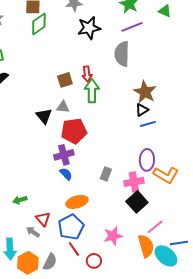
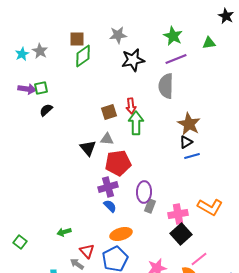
green triangle: (165, 11) -> (209, 43), turned -32
purple ellipse: (147, 160) -> (144, 192), moved

